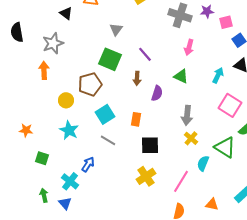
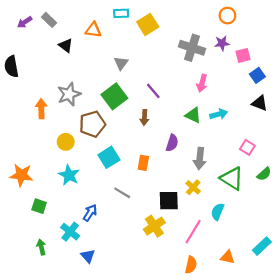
gray star: (53, 43) -> (69, 94), moved
green square: (110, 59) -> (114, 96), turned 30
cyan arrow: (218, 75) -> (219, 114), moved, turned 49
purple semicircle: (157, 93) -> (172, 143), moved
pink square: (230, 105) -> (247, 147), size x0.6
orange star: (26, 130) -> (21, 175), size x1.5
yellow cross: (191, 138) -> (193, 187), moved
gray line: (108, 140) -> (122, 193), moved
black square: (150, 145) -> (169, 201), moved
green triangle: (225, 147) -> (232, 178), moved
blue triangle: (65, 203) -> (88, 256), moved

